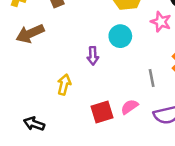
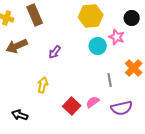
cyan circle: (120, 36) -> (98, 46), moved
purple arrow: (93, 56) -> (55, 52), moved, turned 40
red square: (102, 112) -> (72, 106), turned -30

